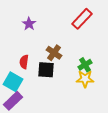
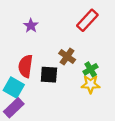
brown cross: (54, 53) -> (67, 57), moved
red semicircle: (24, 62) -> (26, 66), size x1.5

